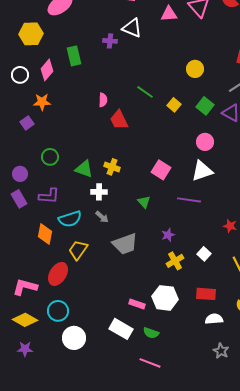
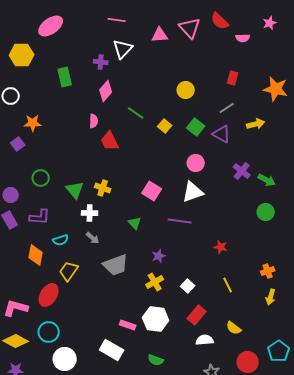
white triangle: (132, 28) -> (123, 49), turned 50
pink diamond: (47, 70) -> (106, 91), moved
green triangle: (84, 169) -> (75, 190), turned 30
cyan semicircle: (70, 219) -> (61, 240), size x0.7
white square: (204, 254) -> (188, 286), moved
yellow cross: (175, 261) -> (155, 282), moved
red rectangle: (206, 294) -> (197, 315), turned -54
green semicircle: (151, 333) -> (156, 360), moved

